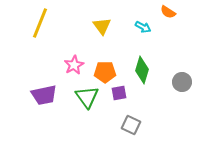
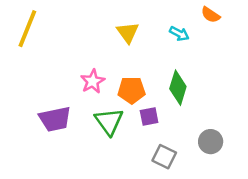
yellow line: (40, 23) -> (27, 29), moved
gray circle: (182, 82) -> (211, 142), moved

